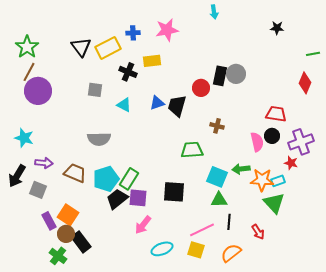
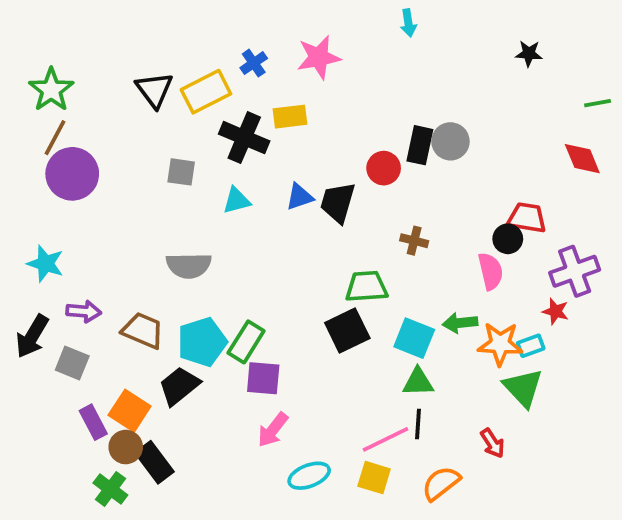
blue cross: (133, 33) -> (254, 63), turned -32
black cross: (128, 72) -> (244, 138), size x1.4
red diamond: (305, 83) -> (582, 159), turned -45
cyan triangle: (124, 105) -> (236, 201), turned -42
black circle: (272, 136) -> (508, 239), moved
black square: (174, 192) -> (347, 330), moved, turned -30
black trapezoid: (117, 199) -> (179, 386), moved
black line: (229, 222) -> (418, 424), moved

